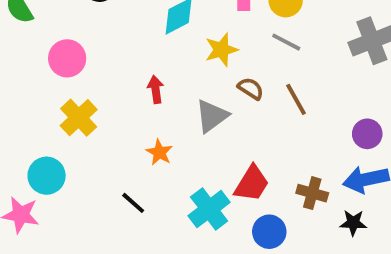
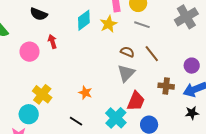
yellow star: (221, 50) -> (109, 24), moved
red arrow: (156, 90) -> (52, 42), moved
gray triangle: (212, 116) -> (126, 73), moved
yellow cross: (79, 118) -> (42, 94), moved
brown cross: (312, 193) -> (166, 86), moved

